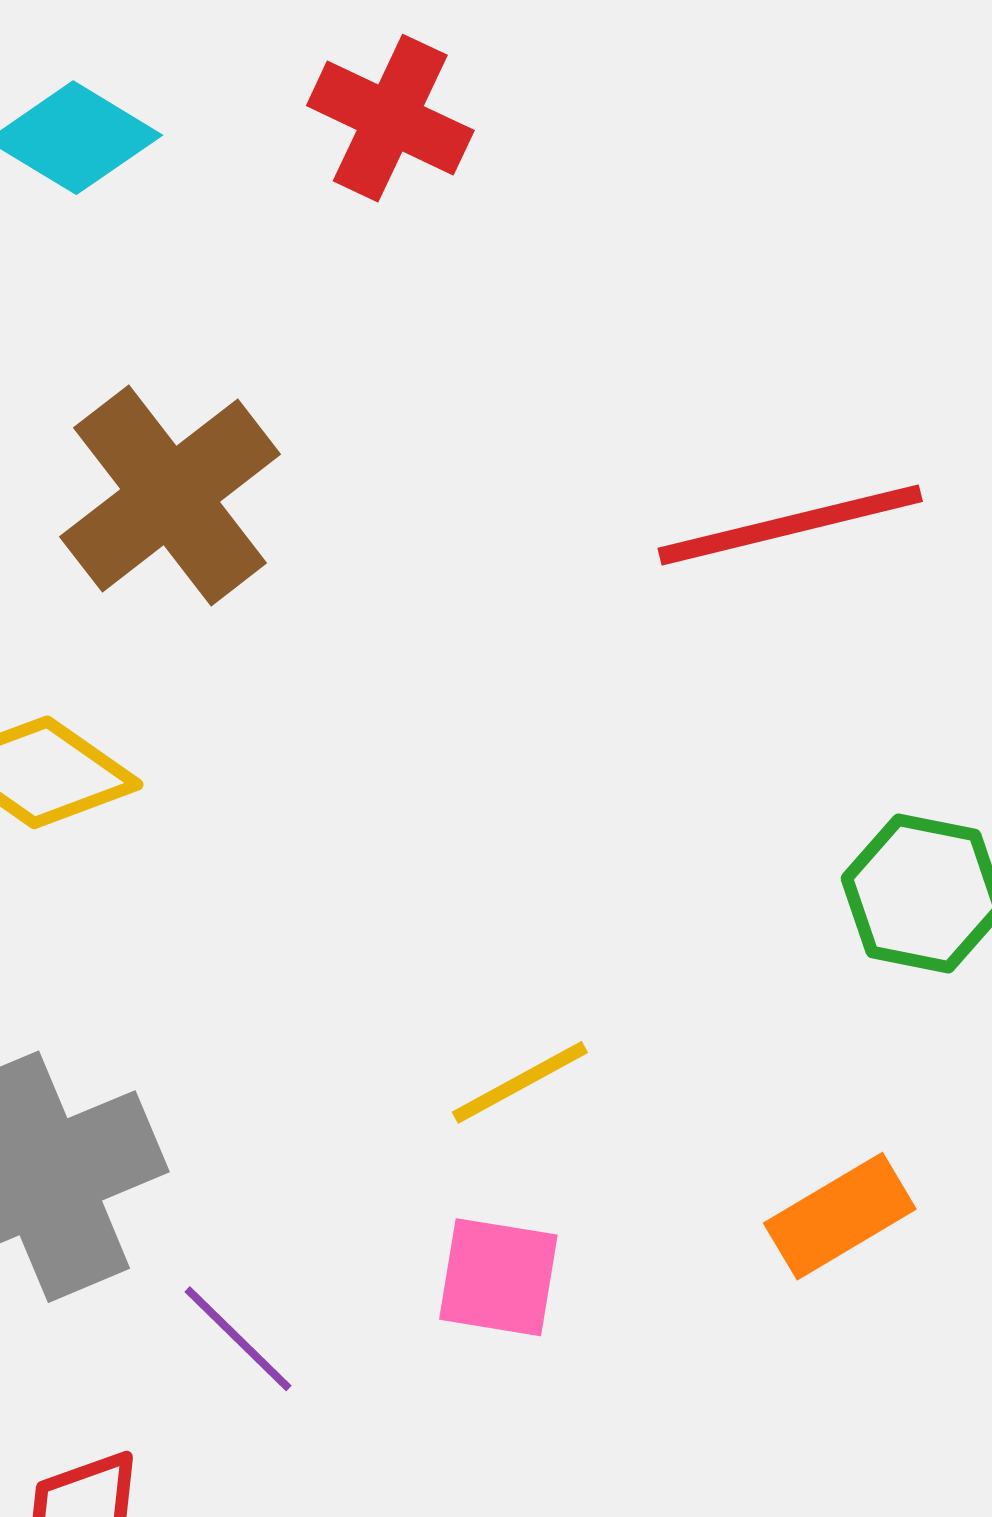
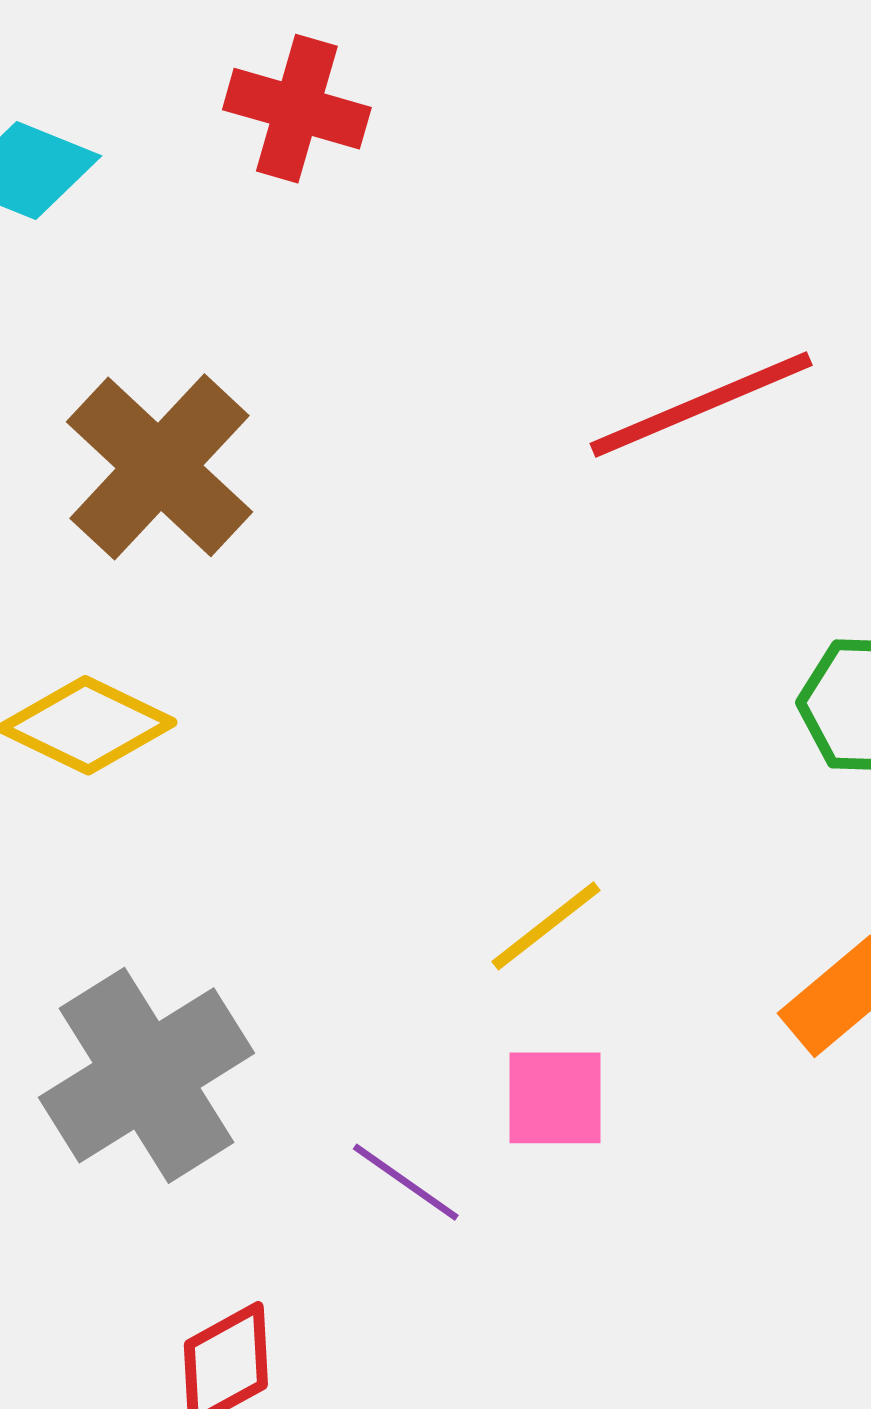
purple line: (238, 1339) -> (406, 1182), moved

